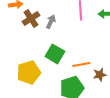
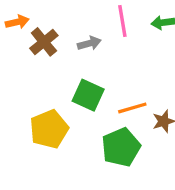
gray arrow: (51, 22) -> (89, 43), moved, turned 56

